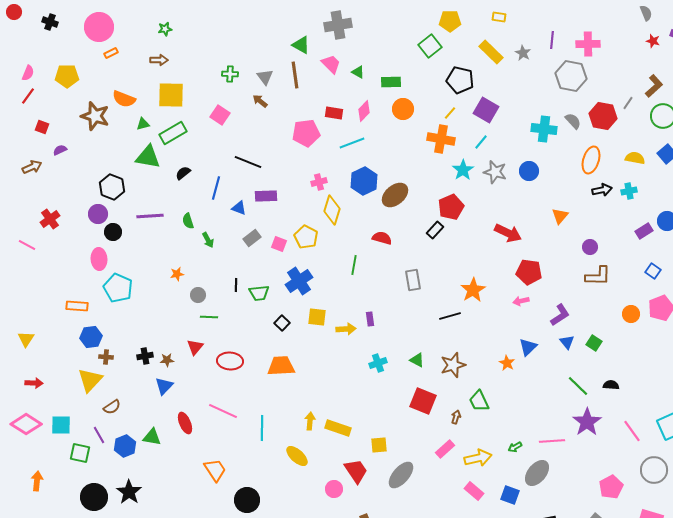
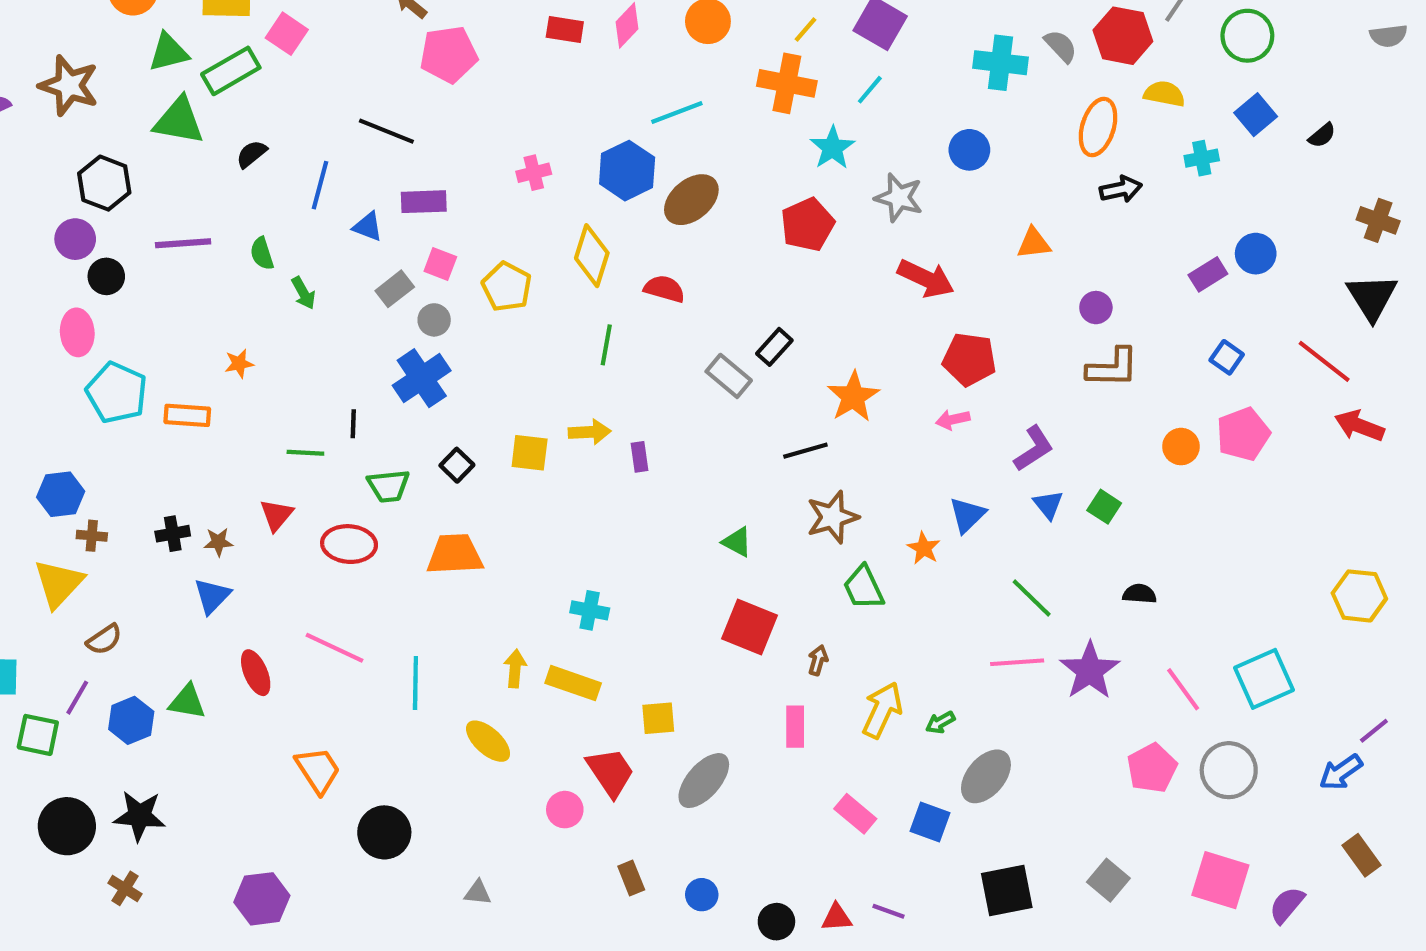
pink square: (220, 115) -> (287, 34), moved
brown star: (95, 116) -> (69, 86), moved
green triangle: (143, 124) -> (169, 52), size x1.5
pink pentagon: (306, 133) -> (449, 54), moved
cyan line: (352, 143) -> (677, 112), moved
yellow semicircle: (635, 158) -> (1164, 94), moved
gray star: (495, 172) -> (899, 198), moved
cyan cross: (629, 191) -> (1202, 158), moved
yellow diamond: (332, 210) -> (592, 256), moved
orange triangle: (560, 216) -> (1034, 243), turned 42
black rectangle: (435, 230) -> (774, 347), moved
pink square: (279, 244) -> (440, 264), moved
gray rectangle: (413, 280) -> (729, 376), turned -40
blue cross: (299, 281) -> (422, 378), moved
black line: (236, 285) -> (353, 424), moved
green trapezoid: (259, 293) -> (388, 486), moved
gray circle: (198, 295) -> (434, 320), moved
orange rectangle: (77, 306) -> (187, 415), moved
yellow arrow: (346, 329) -> (590, 432), moved
cyan cross: (378, 363) -> (590, 610), moved, turned 30
brown star: (453, 365) -> (832, 517), moved
green line: (578, 386) -> (1032, 598), moved
green trapezoid: (479, 401) -> (864, 588), moved
purple line: (99, 435) -> (77, 698), turned 60
pink line: (552, 441) -> (1017, 662), moved
pink rectangle: (445, 449) -> (795, 727), turned -48
yellow arrow: (478, 458) -> (882, 710), moved, turned -52
pink pentagon: (611, 487) -> (1152, 768), moved
black star: (129, 492) -> (139, 816), turned -30

